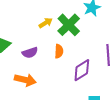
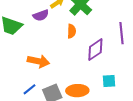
purple semicircle: (30, 53) -> (41, 15), moved

